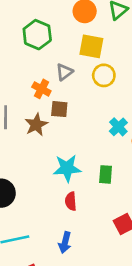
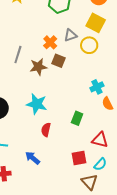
yellow circle: (104, 75) -> (89, 45), moved
cyan star: (67, 168) -> (37, 104), moved
blue arrow: (65, 242) -> (32, 158), turned 98

